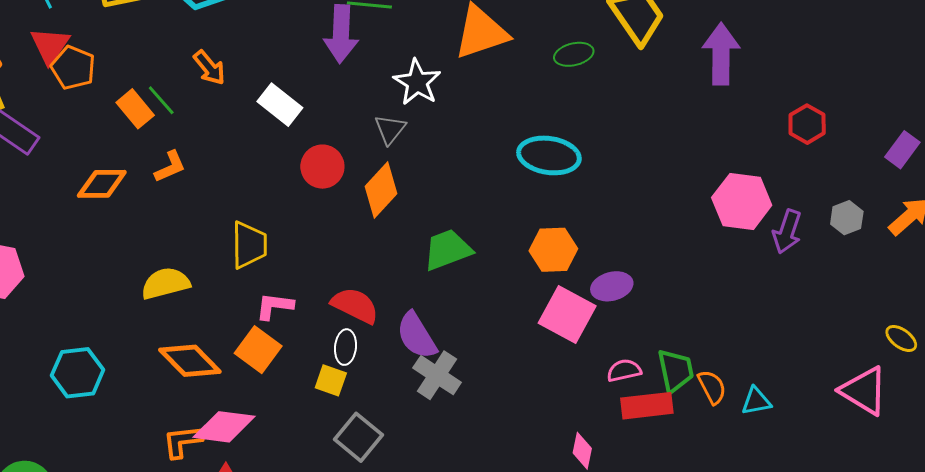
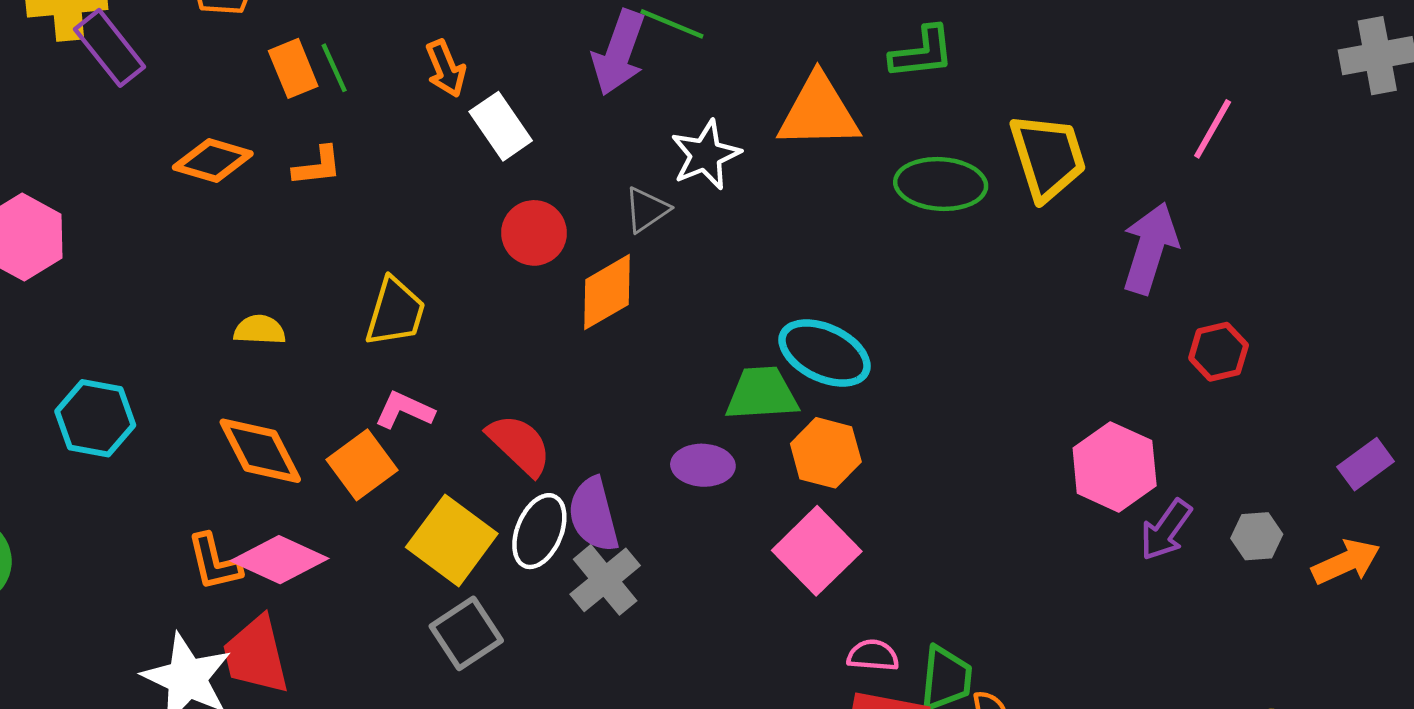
green ellipse: (574, 54) -> (941, 184), size x1.5
orange arrow: (209, 68) -> (446, 69), moved
red hexagon: (807, 124) -> (1219, 352), moved
cyan ellipse: (549, 155) -> (825, 353), moved
green trapezoid: (448, 250) -> (762, 394), moved
yellow semicircle: (165, 283) -> (260, 330), size x0.7
purple ellipse: (612, 286) -> (703, 465), moved
white ellipse: (346, 347) -> (539, 531), moved, size x1.4
yellow square: (331, 380) -> (452, 540), size x1.8
orange L-shape: (183, 441) -> (214, 562), turned -114

